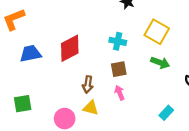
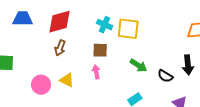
yellow square: (157, 32) -> (128, 29), moved, turned -35
green arrow: (160, 63) -> (138, 65), moved
brown arrow: (88, 84) -> (60, 48), moved

